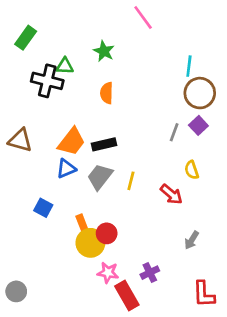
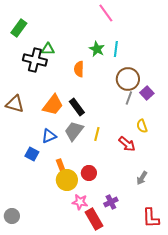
green star: (104, 51) -> (97, 49), moved
cyan line: (189, 66) -> (116, 49), moved
brown circle: (200, 93) -> (128, 79), moved
black rectangle: (104, 144) -> (77, 107), turned 66
blue triangle: (66, 169) -> (49, 136), moved
red circle: (107, 233) -> (89, 173), moved

